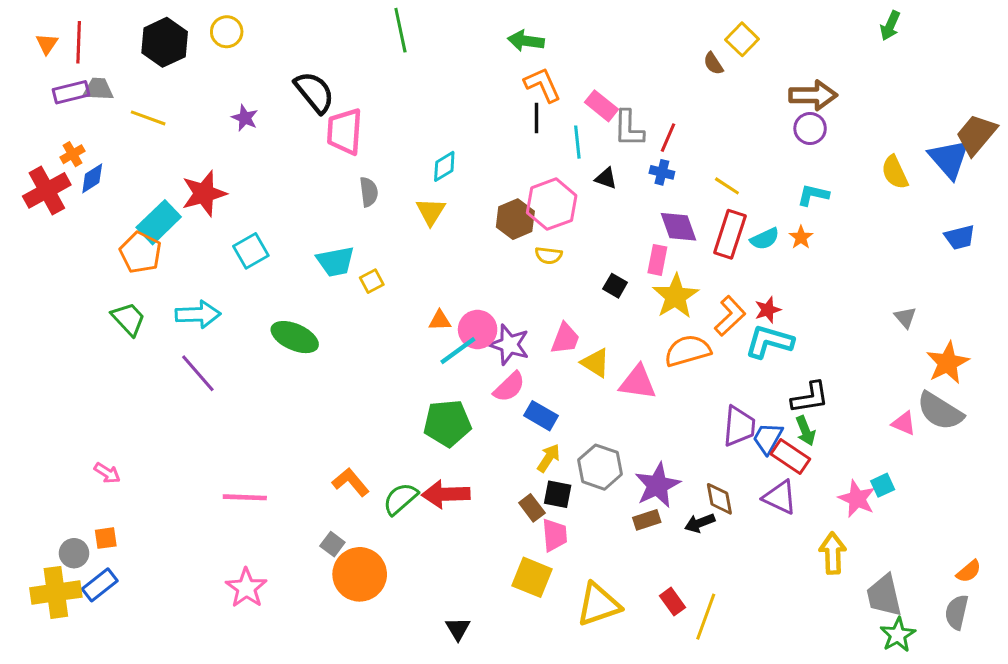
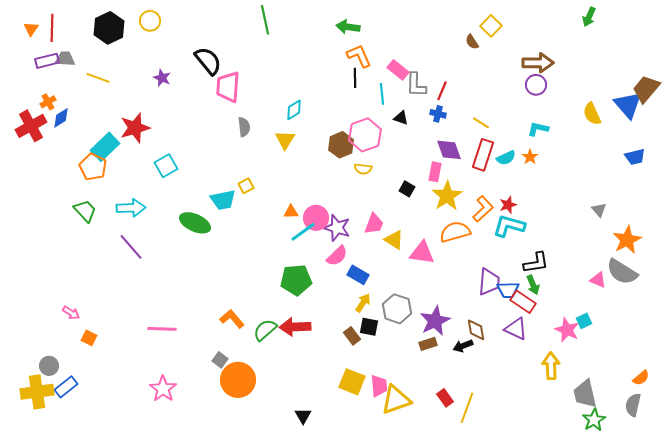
cyan trapezoid: (335, 261) -> (223, 200), moved
blue trapezoid: (768, 438) -> (508, 290), turned -120
pink trapezoid: (555, 535) -> (379, 386), moved
orange square: (106, 538) -> (89, 338), moved, turned 35

